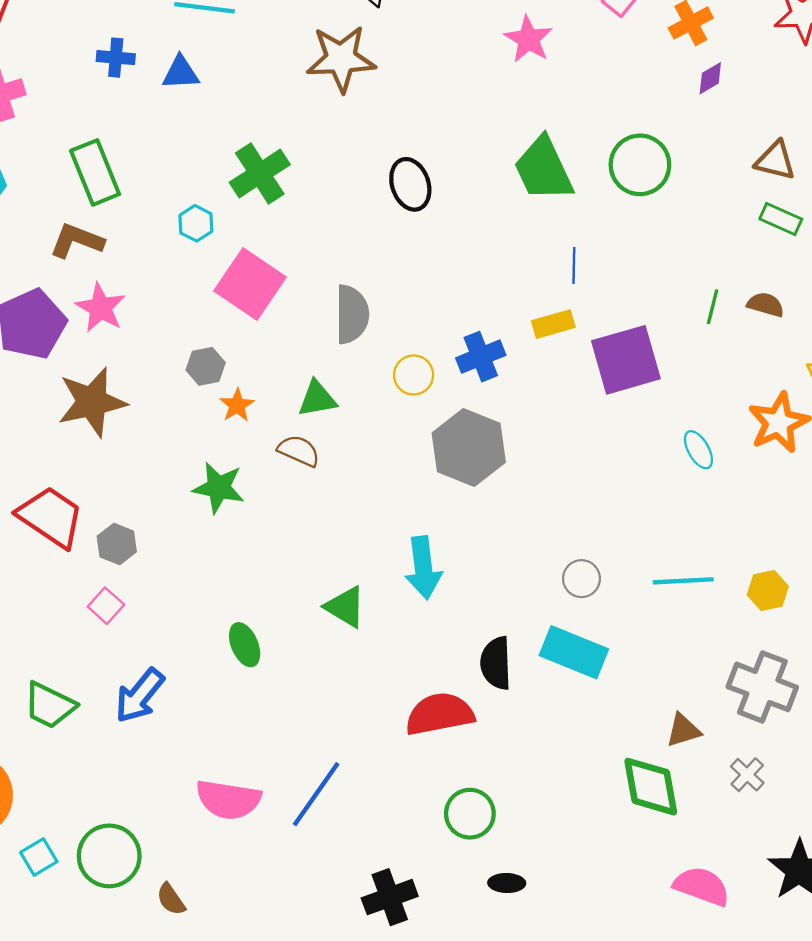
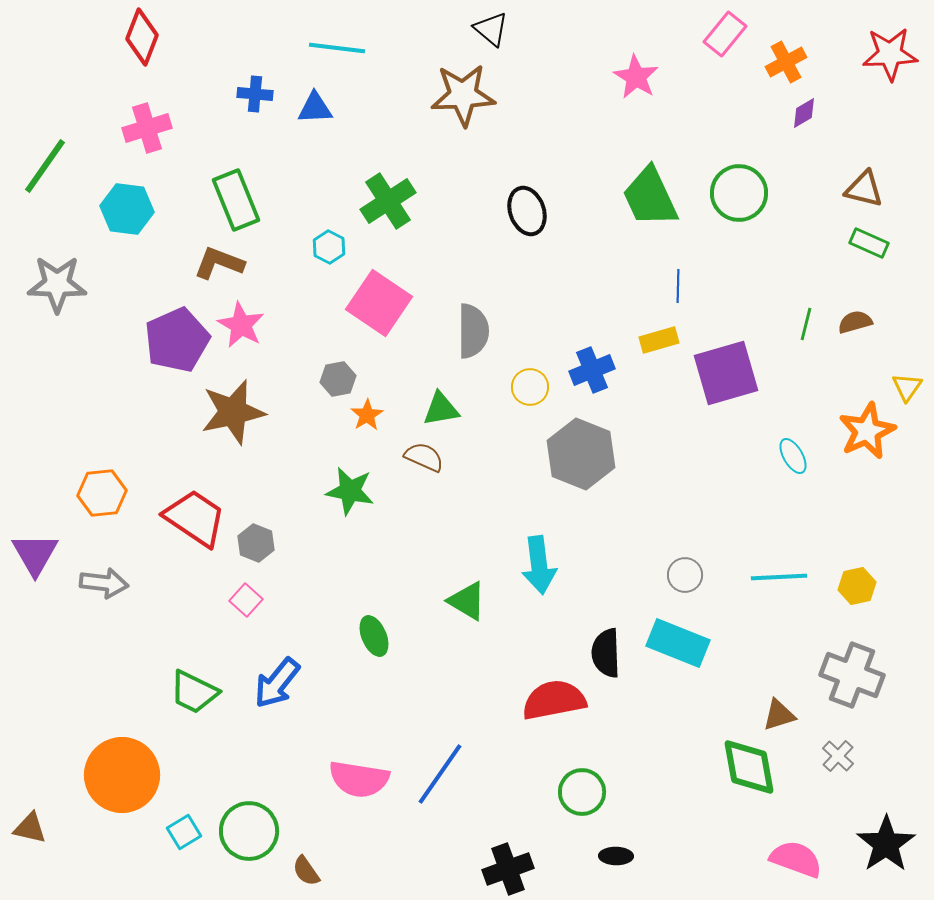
brown semicircle: (766, 305) -> (855, 322), turned -32

